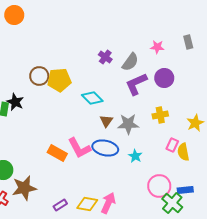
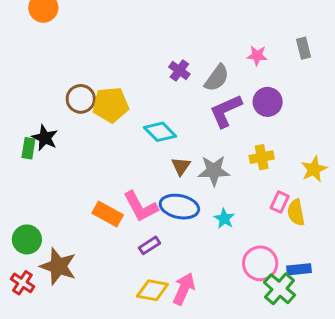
brown star: (24, 188) -> (58, 266), turned 30
purple rectangle: (60, 205) -> (150, 245), moved

